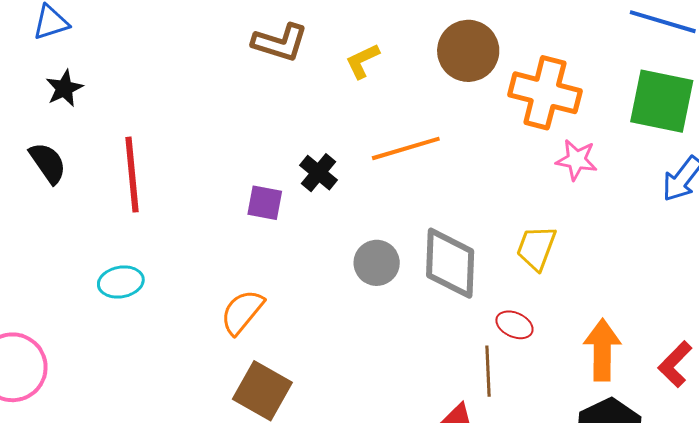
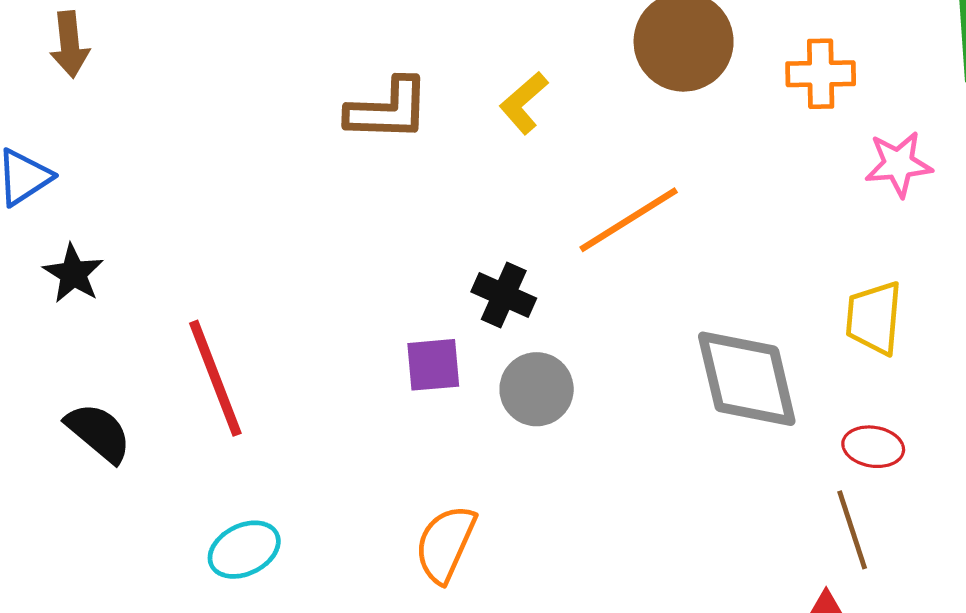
orange cross: (545, 93) -> (821, 74), size x0.6
black semicircle: (48, 163) -> (99, 433), moved
gray circle: (377, 263) -> (537, 389), moved

